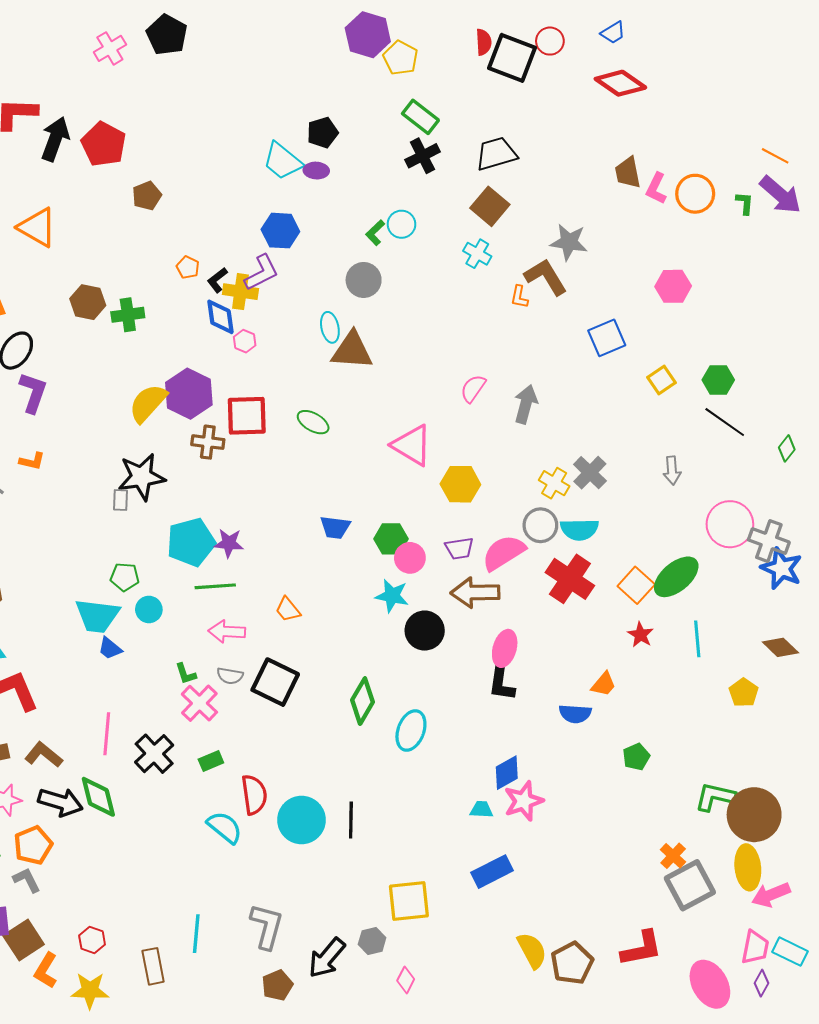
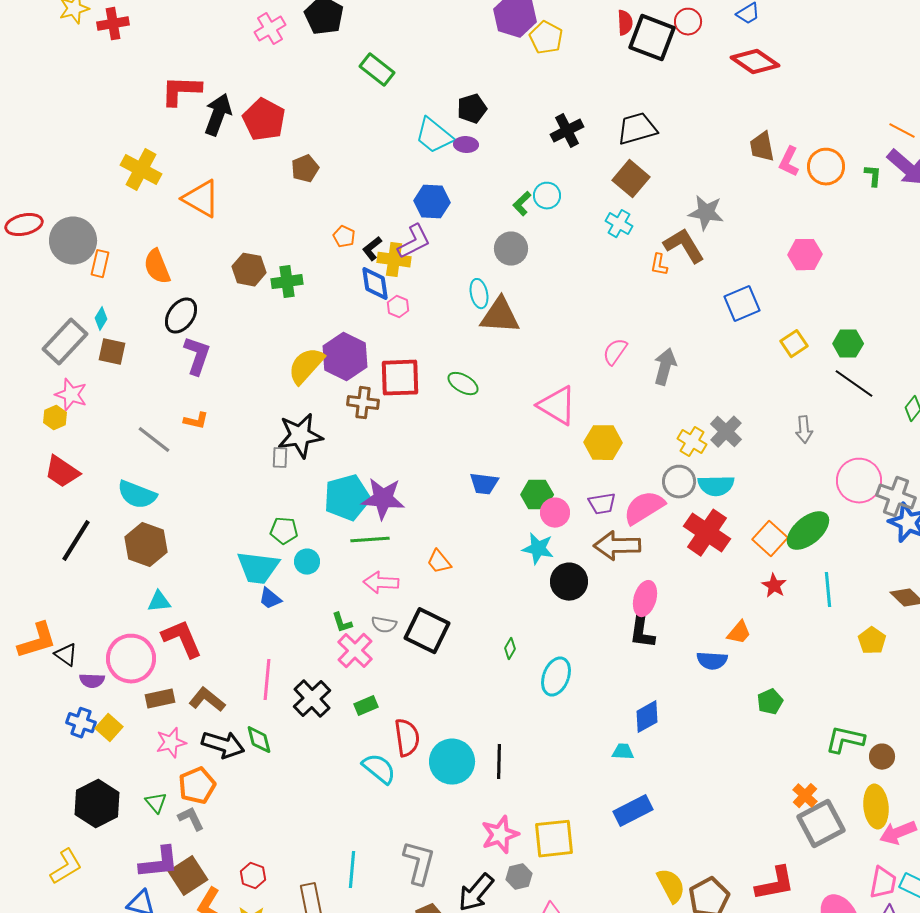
green rectangle: (420, 117) -> (377, 70), moved
purple star: (229, 543) -> (383, 499), size x1.5
green diamond: (363, 701) -> (510, 649), size x0.5
green diamond: (98, 797) -> (259, 740), size x0.7
pink star: (524, 801) -> (500, 835), moved
brown circle: (754, 815) -> (882, 757), size x0.5

